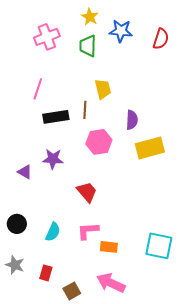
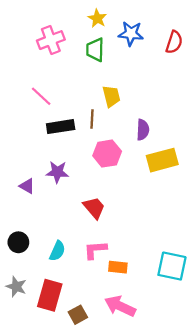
pink line: (38, 89) -> (41, 96), turned -65
red rectangle: (46, 273) -> (50, 295), size x1.8

